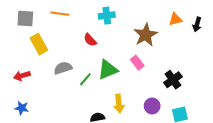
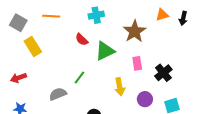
gray square: (25, 19) -> (18, 23), turned 30
pink rectangle: (137, 63) -> (137, 63), moved, turned 32
gray semicircle: (63, 68) -> (58, 94), moved
green triangle: (108, 70) -> (105, 51), moved
yellow arrow: (119, 104) -> (120, 87), moved

